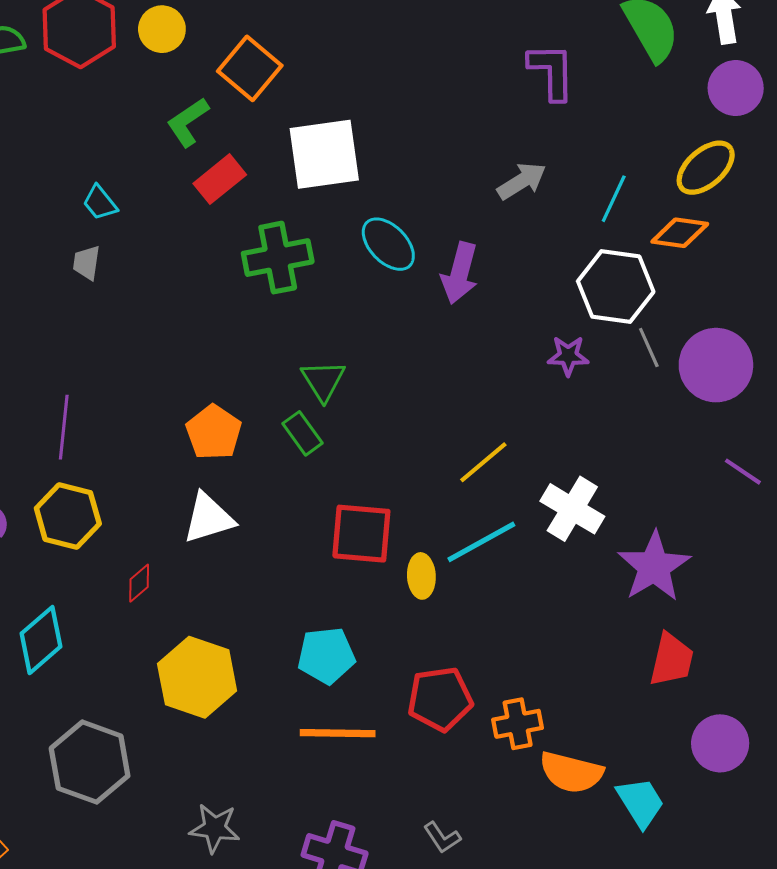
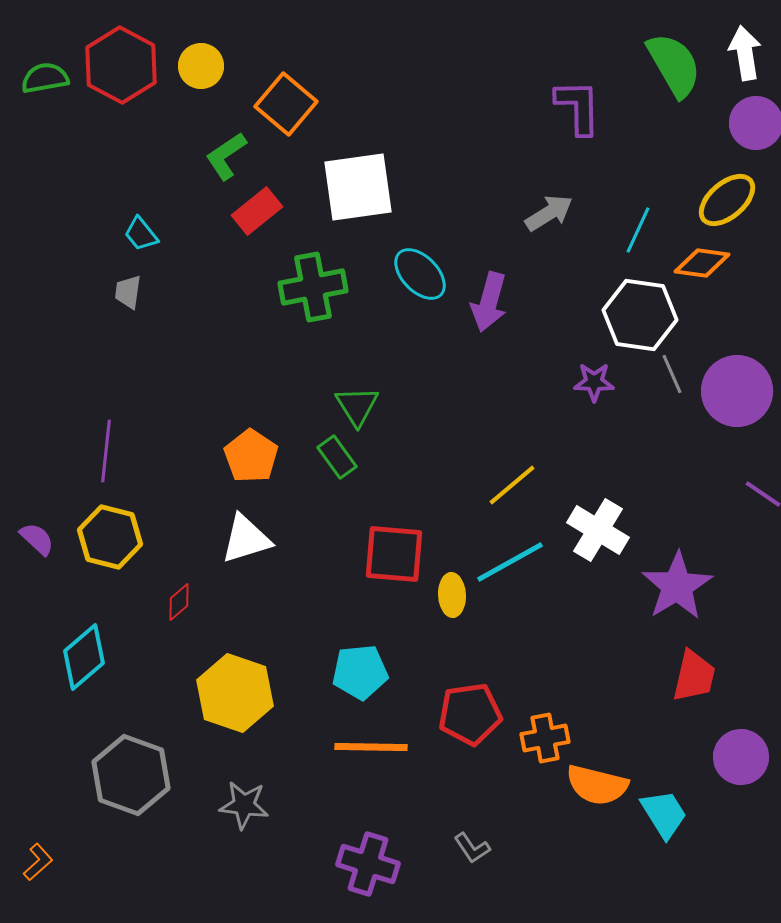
gray star: (215, 828) -> (244, 805), moved

